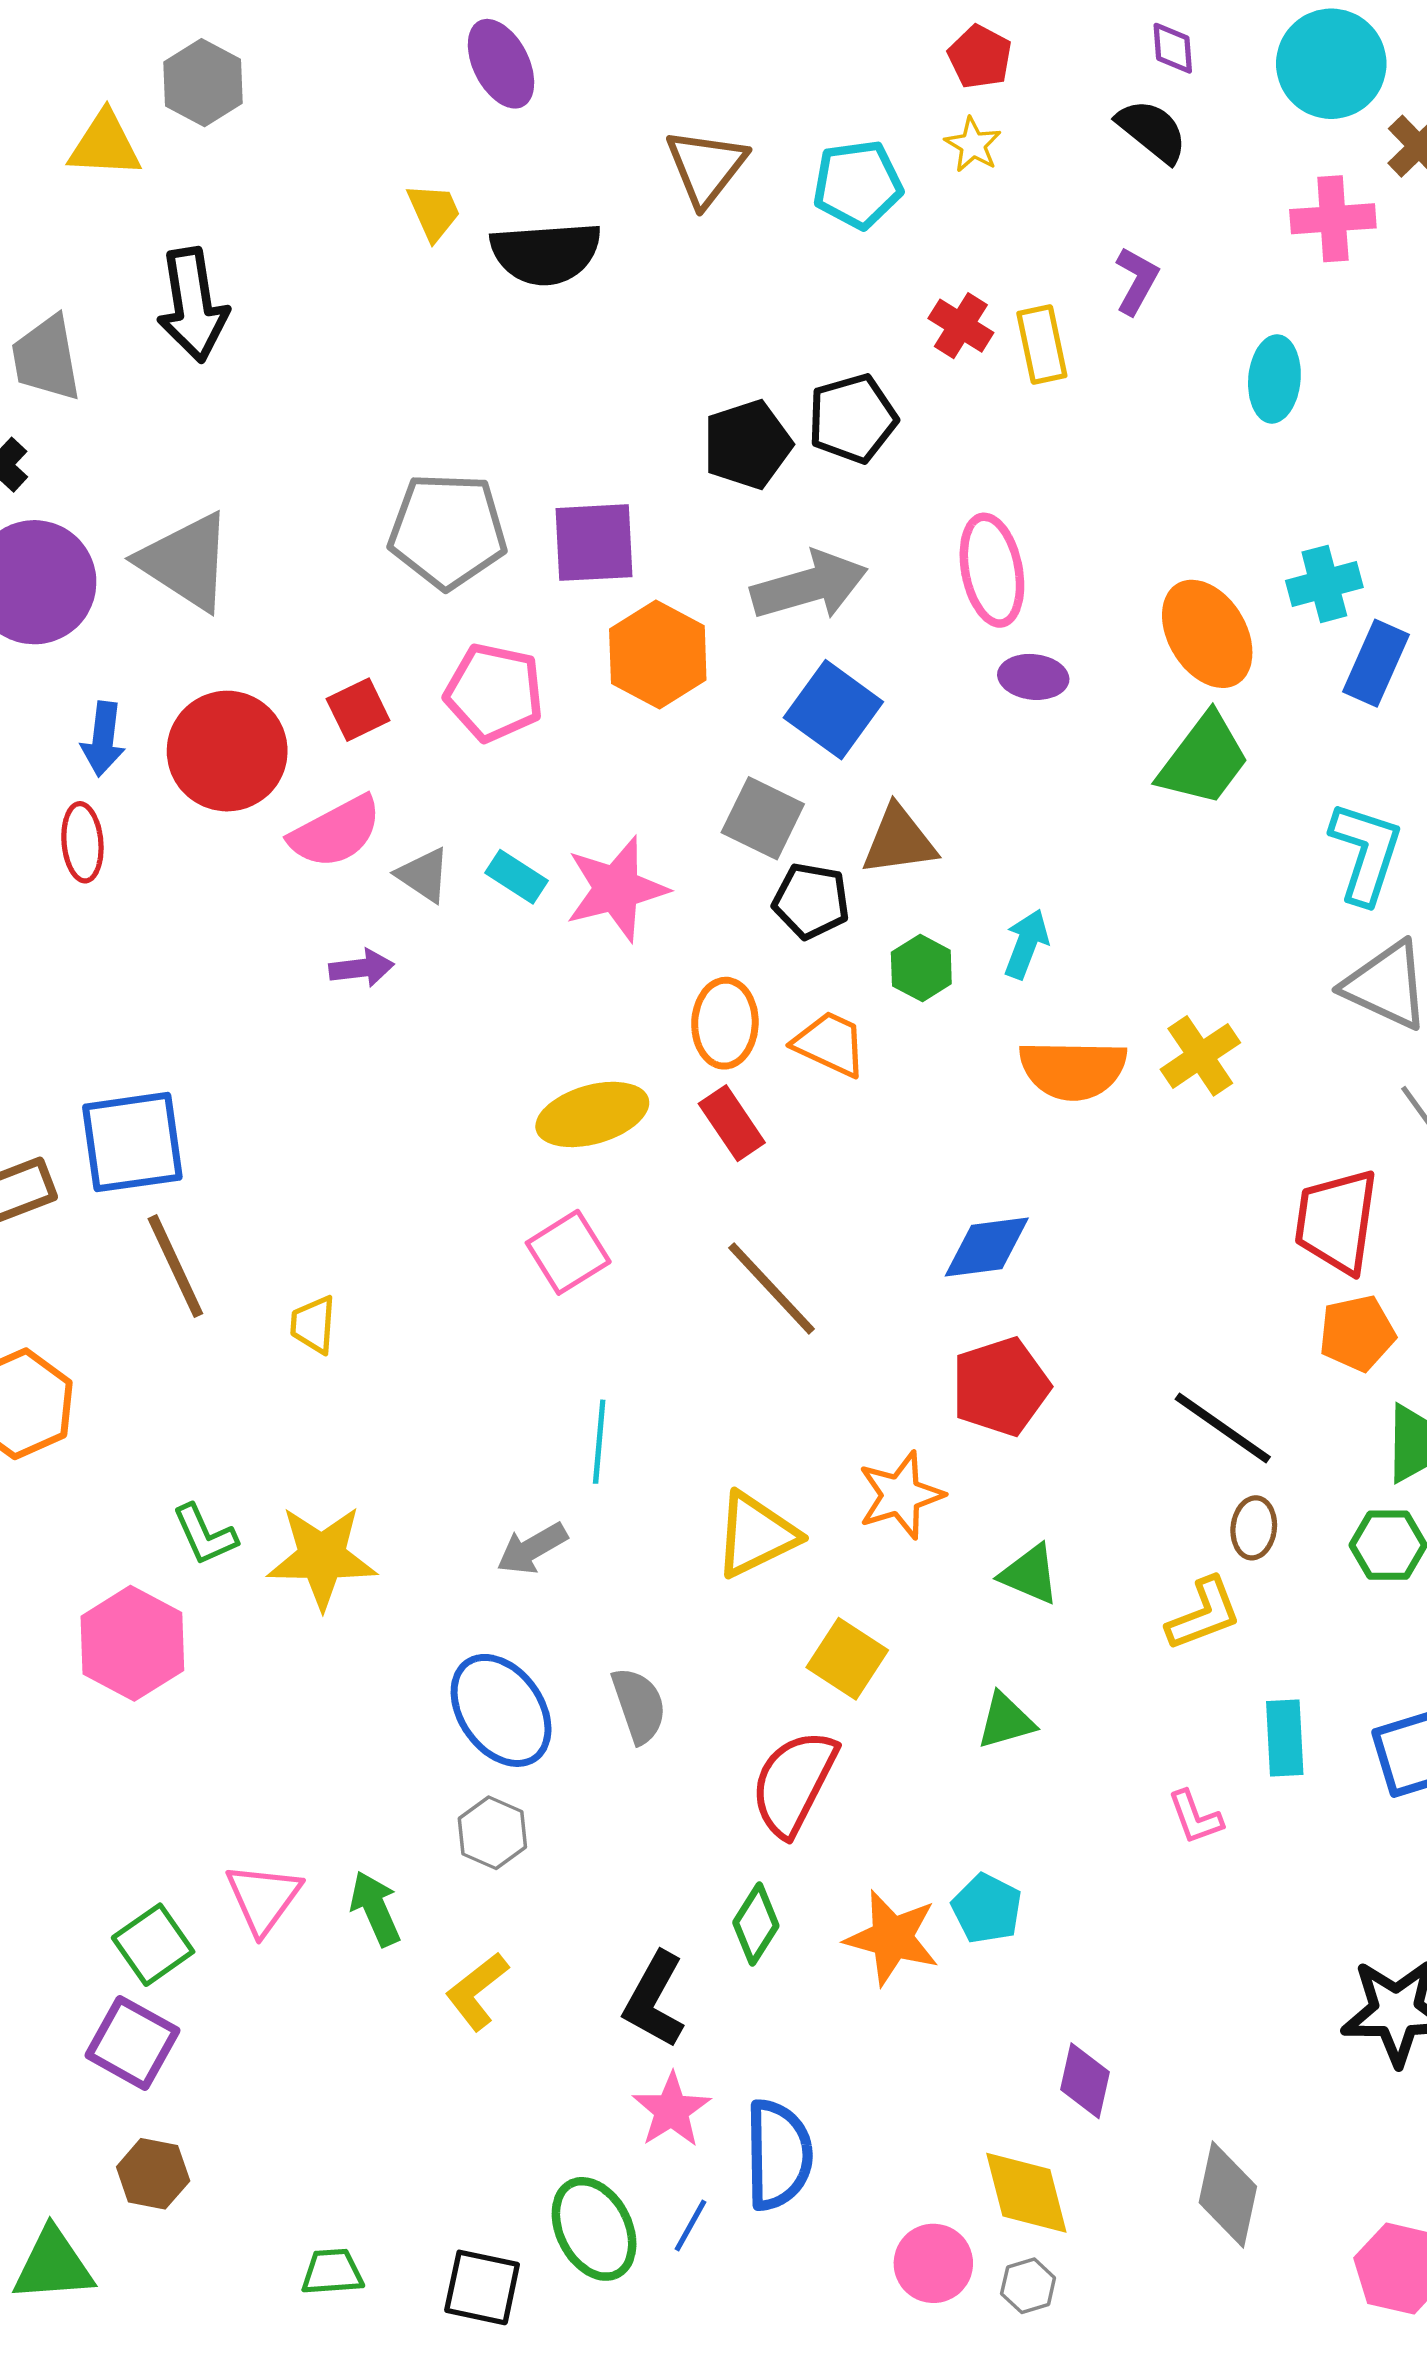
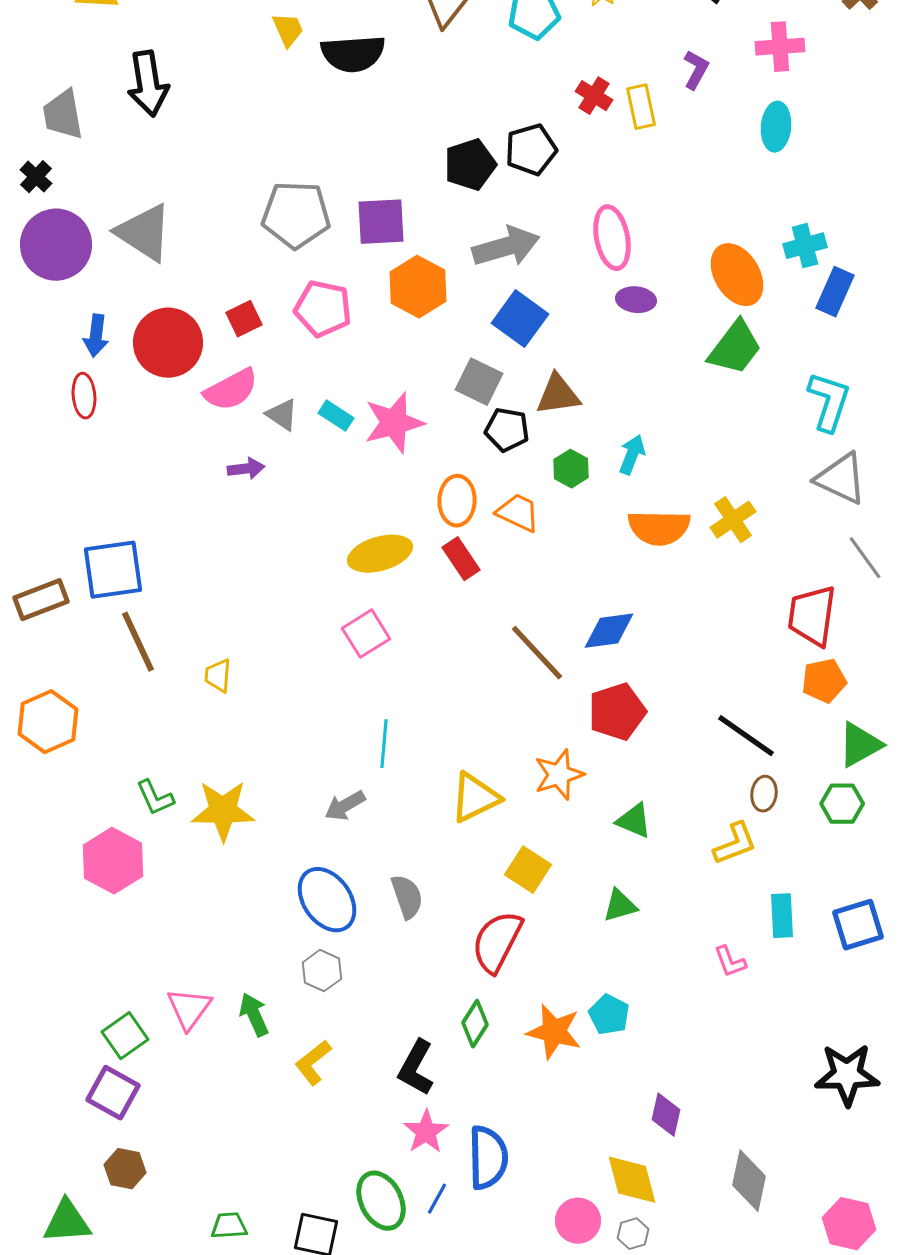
pink cross: (1333, 219) -> (780, 47), moved
brown line: (771, 1288) -> (537, 653), moved

